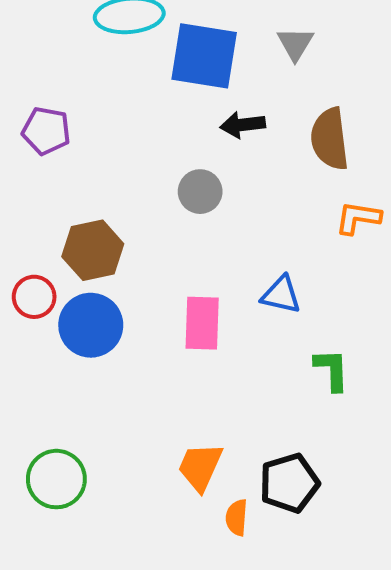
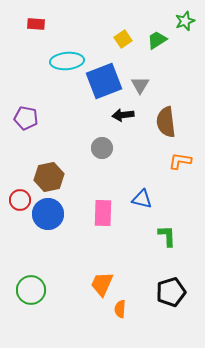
gray triangle: (295, 44) -> (140, 85), moved
blue square: (204, 56) -> (104, 81), turned -30
black pentagon: (289, 483) -> (171, 292), moved

